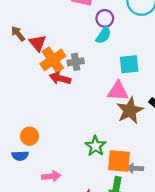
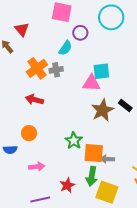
cyan semicircle: (104, 35) -> (65, 48), moved
red triangle: (38, 43) -> (22, 29), moved
red arrow: (60, 78) -> (34, 100), moved
pink triangle: (118, 91) -> (91, 83), moved
orange circle: (30, 136) -> (29, 133), moved

